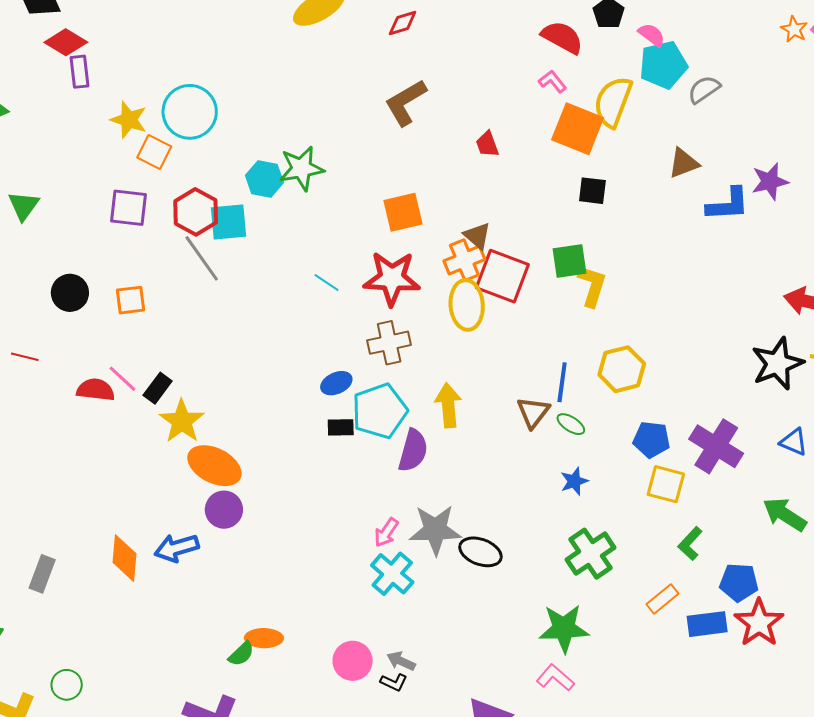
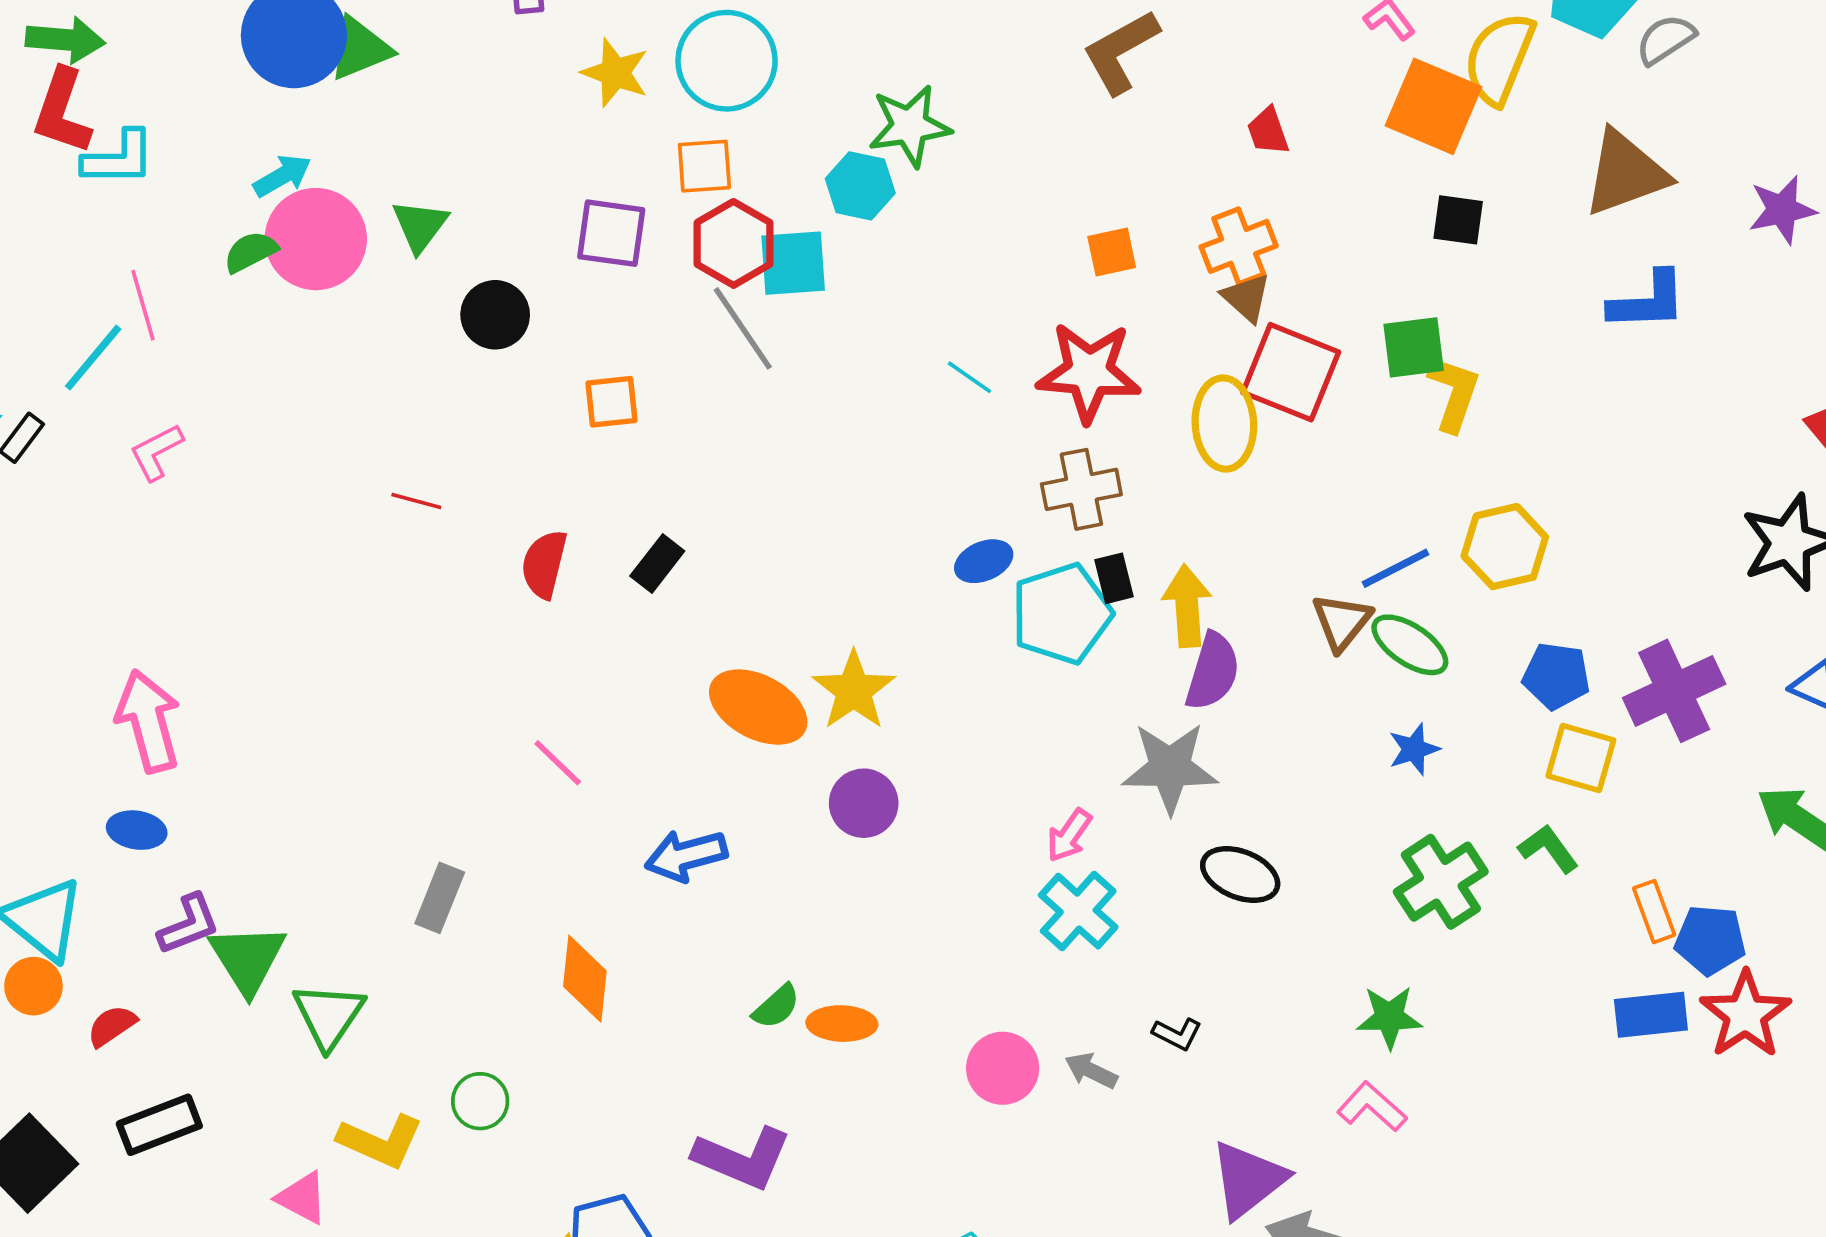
orange square: (154, 152) -> (704, 166), moved, turned -32
brown triangle: (684, 163) -> (1626, 173), size x1.6
green star: (301, 168) -> (910, 126), moved
blue L-shape: (728, 204) -> (1648, 301), moved
orange square: (403, 212) -> (1112, 252), size x0.7
orange cross: (464, 260) -> (1239, 246), moved
black circle: (70, 293) -> (495, 315), moved
pink line: (123, 379) -> (558, 763), moved
blue line: (562, 382) -> (1395, 568), turned 54
red semicircle: (96, 390) -> (544, 564), turned -84
yellow star: (182, 421) -> (854, 690), moved
green ellipse: (571, 424) -> (1410, 645), size x1.5
black rectangle: (341, 427) -> (1114, 578), moved, turned 76
purple cross: (716, 446) -> (1674, 691), turned 32
purple semicircle: (413, 451) -> (1213, 672), moved
purple circle: (224, 510) -> (864, 803), moved
gray star: (435, 530) -> (1170, 768), moved
green L-shape: (690, 544) -> (1548, 849), moved, turned 100
orange diamond: (124, 558) -> (585, 979), moved
orange rectangle: (662, 599) -> (1654, 912), moved, turned -72
green star: (564, 628) -> (1389, 1017), size x0.7
green semicircle: (241, 654) -> (776, 1007), moved
black L-shape: (394, 682) -> (1177, 1034), moved

